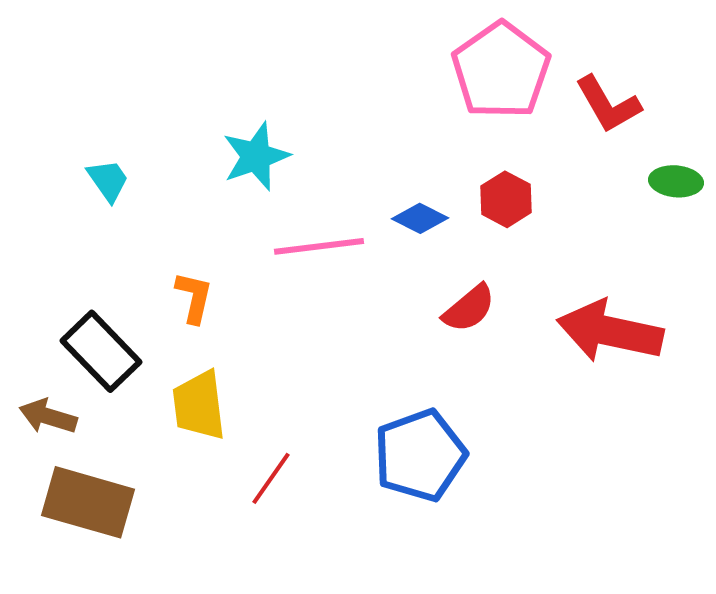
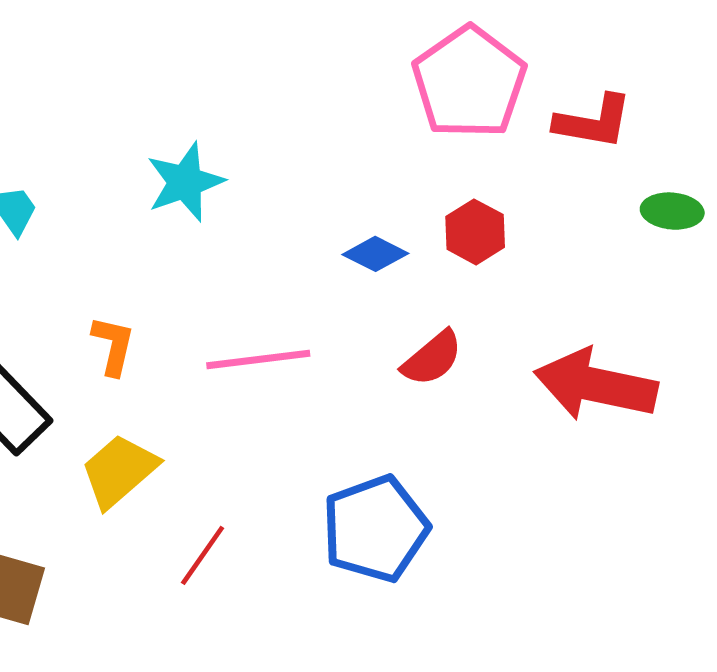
red L-shape: (608, 104) -> (593, 122), turned -50
pink line: (319, 246) -> (258, 359), moved
yellow trapezoid: (199, 405) -> (119, 471), turned 56

